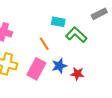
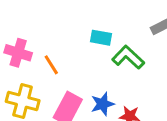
orange line: (44, 44) -> (51, 65), moved

